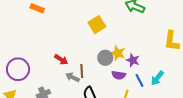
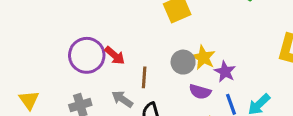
purple circle: (18, 69) -> (87, 55), moved
gray arrow: (73, 77) -> (122, 99), moved

